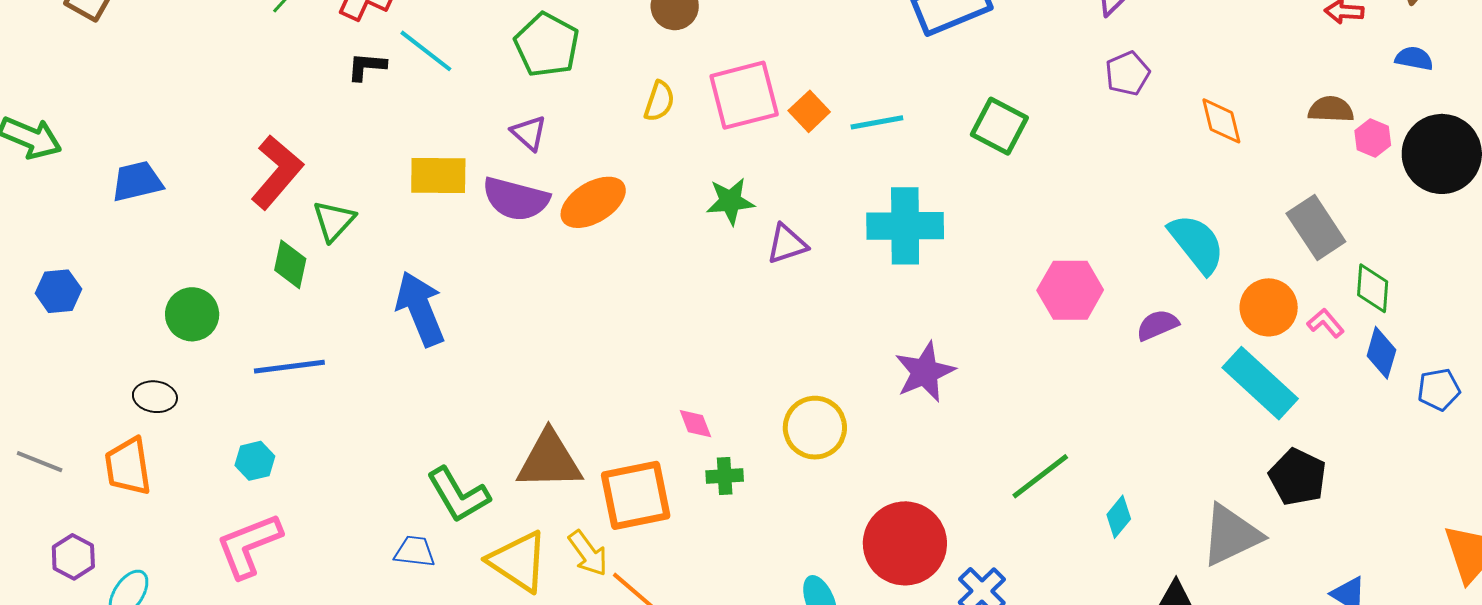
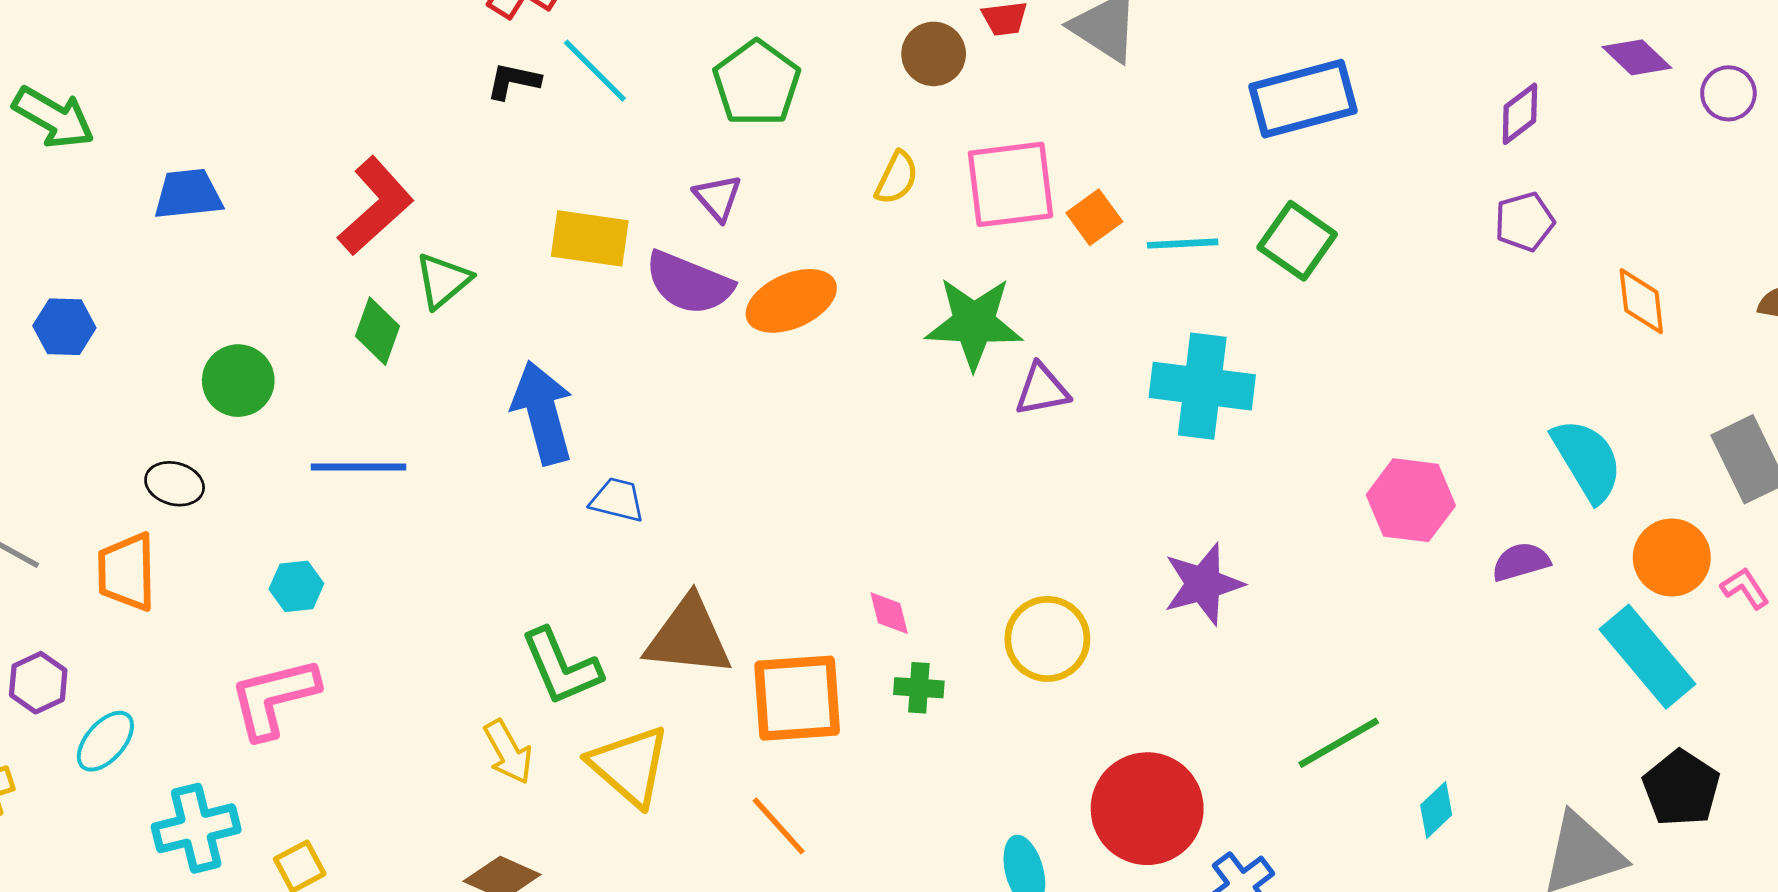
green square: (999, 126) -> (1297, 241), moved
green star: (730, 201) -> (974, 323), size x1.5
blue trapezoid: (415, 552) -> (617, 500), moved
yellow arrow: (588, 553) -> (508, 752), moved

